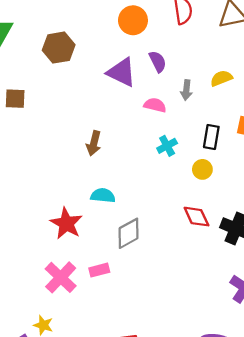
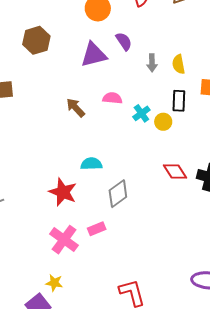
purple triangle: (122, 72) -> (94, 55), turned -32
yellow semicircle: (221, 78) -> (179, 64), moved, turned -72
pink semicircle: (155, 105) -> (112, 98), moved
brown arrow: (94, 143) -> (76, 108), moved, turned 130
yellow circle: (202, 169) -> (163, 122), moved

